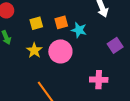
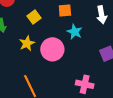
orange square: (61, 22) -> (65, 11), moved
yellow square: (36, 23) -> (34, 17), turned -32

